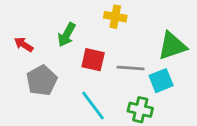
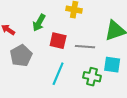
cyan square: (161, 81) -> (112, 65), moved, turned 30
cyan line: (93, 106) -> (58, 74), turned 60

